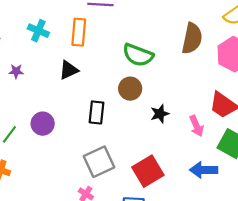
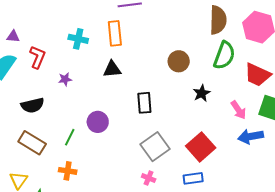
green semicircle: (138, 55) -> (224, 55), moved, turned -80
black triangle: (69, 70) -> (112, 69), turned 30
brown circle: (130, 89) -> (179, 61), moved
pink arrow: (196, 126) -> (238, 110), moved

